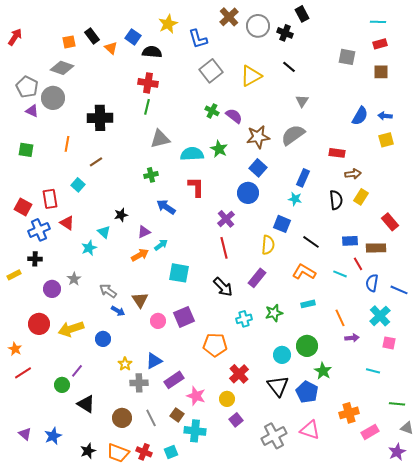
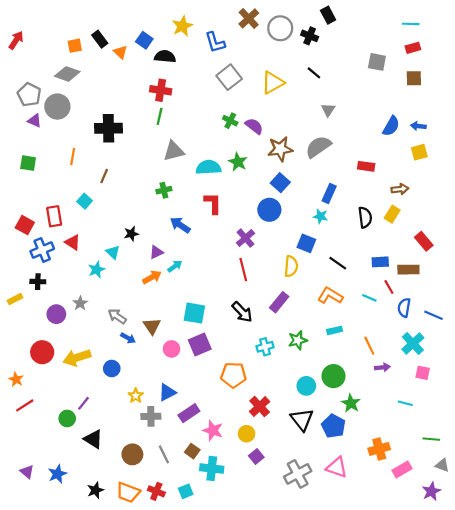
brown line: (96, 162) -> (104, 176), turned -32
brown arrow: (353, 174) -> (400, 189), moved
cyan square: (179, 273) -> (194, 313), moved

